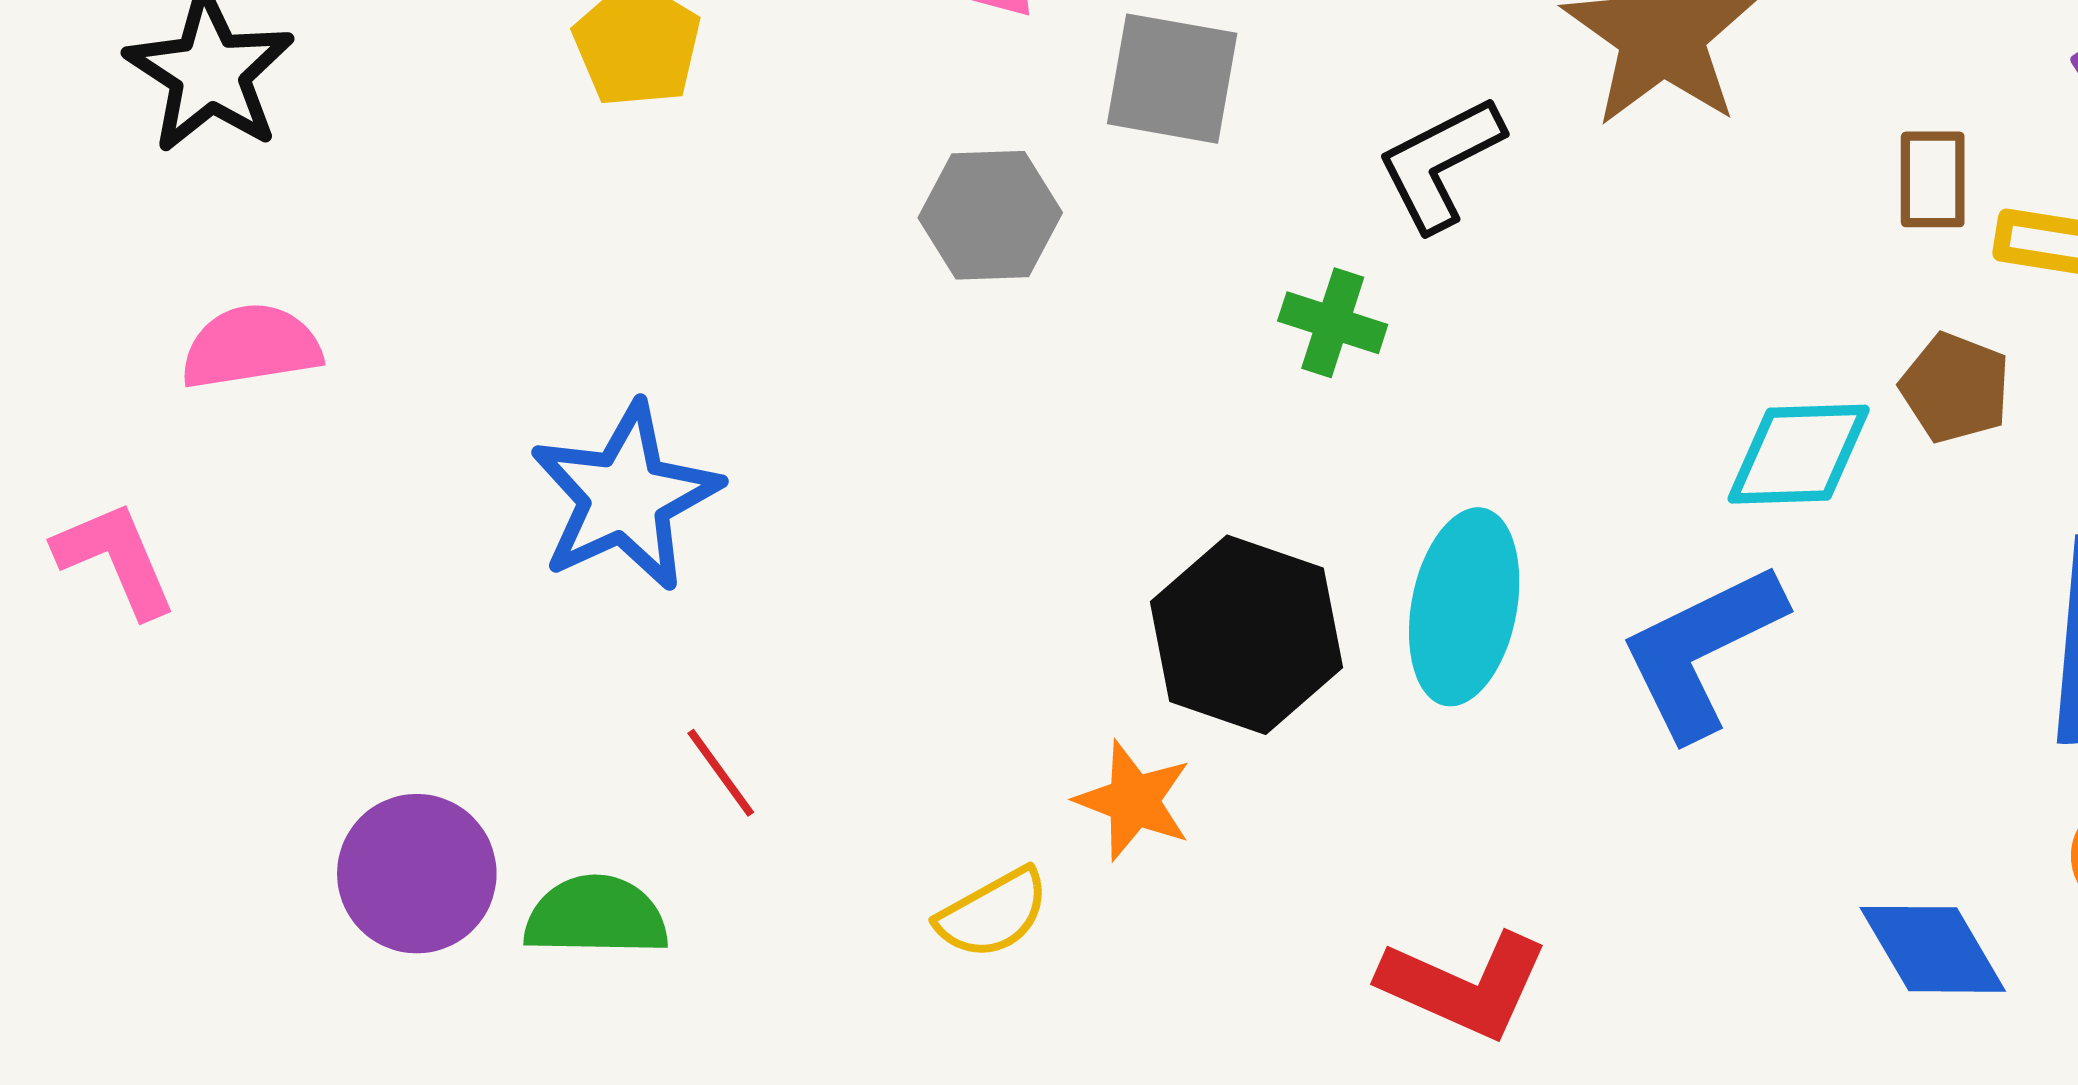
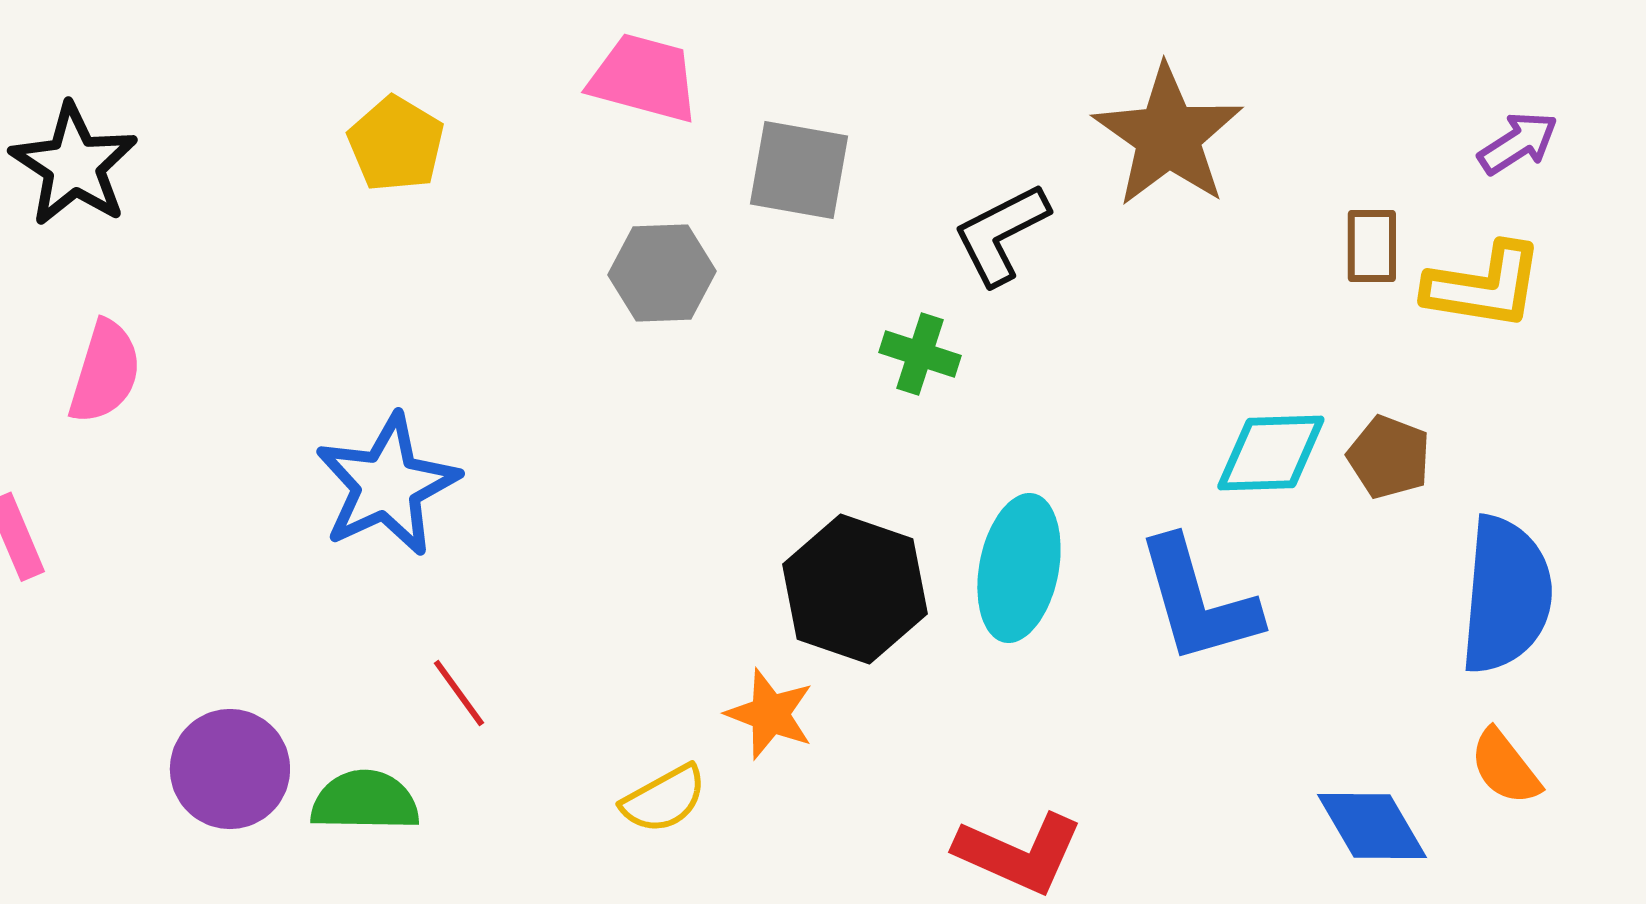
pink semicircle: (251, 347) -> (105, 372), turned 116
brown pentagon: (1955, 388) -> (1389, 457), moved
blue L-shape: (1702, 651) -> (1198, 601), turned -80

